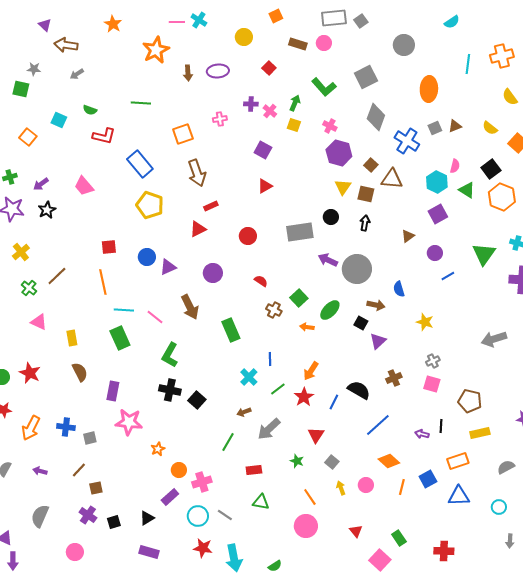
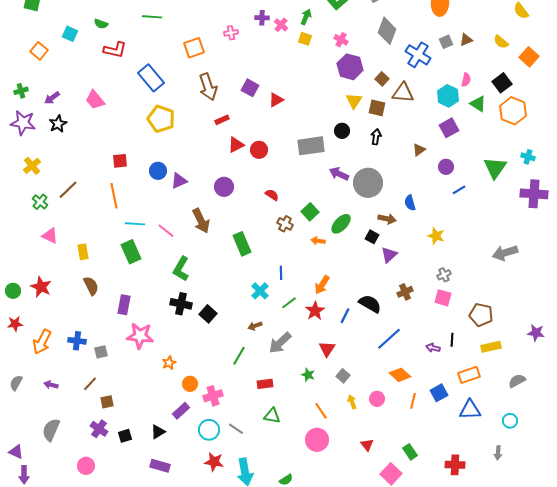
purple square: (263, 150) -> (250, 88), moved
red triangle: (198, 229) -> (236, 145), moved
gray arrow: (510, 541) -> (498, 453), moved

